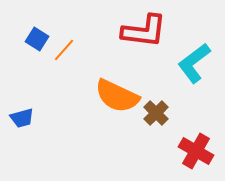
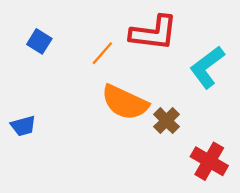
orange line: (64, 50) -> (102, 53), moved

